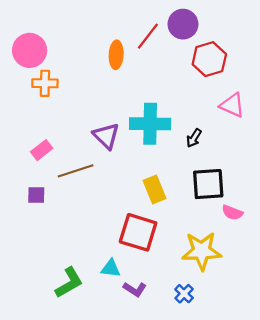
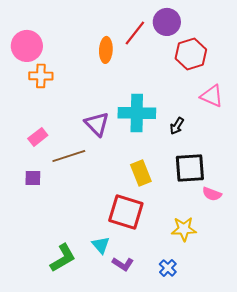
yellow star: (202, 251) -> (184, 229), size x0.7
cyan triangle: (111, 268) -> (101, 245), turned 42

